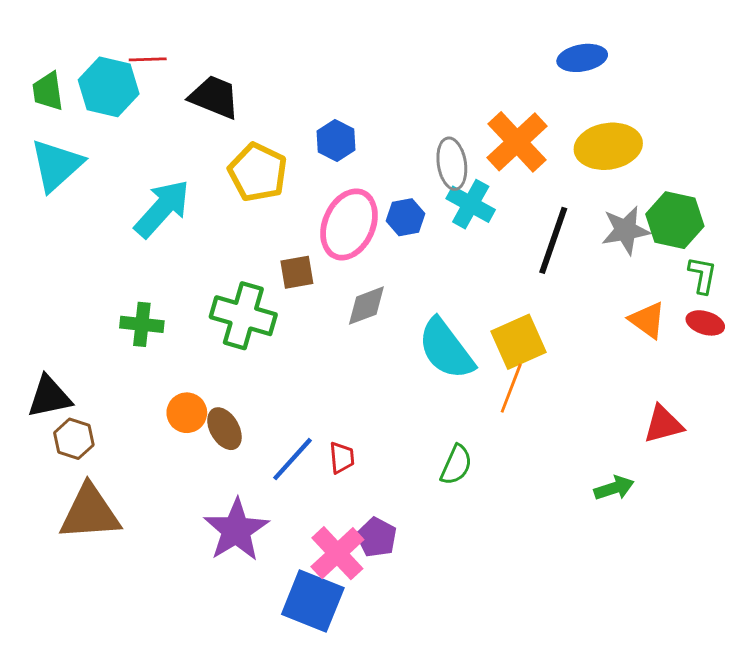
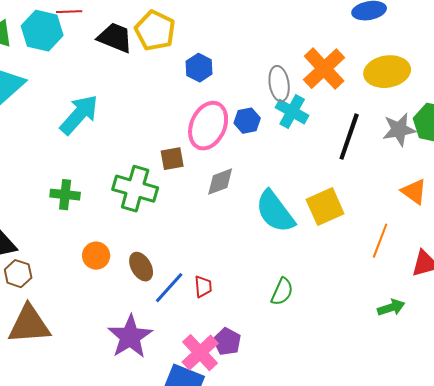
yellow pentagon: (258, 172) -> (155, 31), moved
orange line: (511, 388) -> (380, 241), moved
brown ellipse: (224, 429) -> (141, 267), moved

